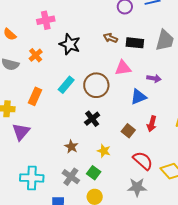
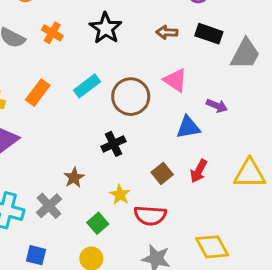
brown arrow: (110, 38) -> (167, 32), turned -32
black rectangle: (135, 43) -> (209, 34), moved
orange cross: (36, 55) -> (52, 33), turned -32
pink triangle: (123, 68) -> (175, 80), turned 30
red semicircle: (143, 161) -> (150, 215), moved, turned 130
gray cross: (71, 177) -> (49, 206), moved

